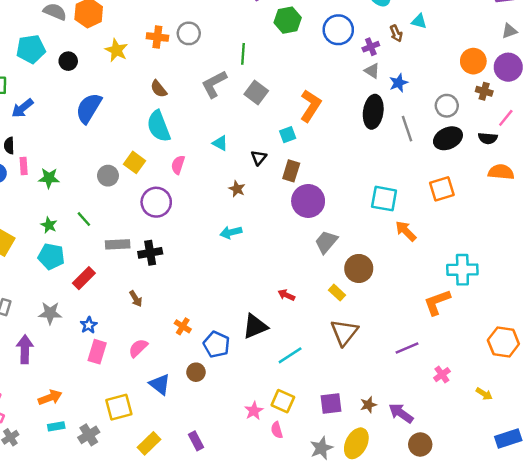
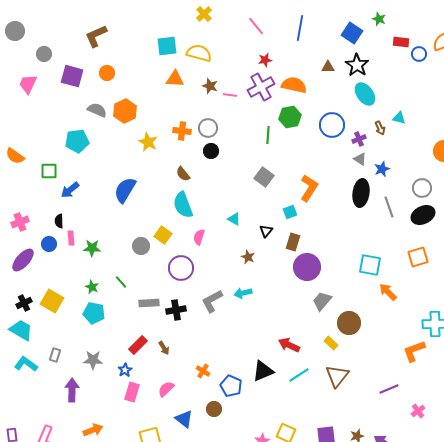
green line: (243, 54) -> (268, 135), moved
black circle: (68, 61) -> (211, 151), moved
gray L-shape: (214, 84) -> (212, 301), moved
red rectangle: (84, 278) -> (138, 345), moved
red arrow: (286, 295) -> (289, 345), size x1.5
cyan line: (290, 355) -> (299, 375), moved

